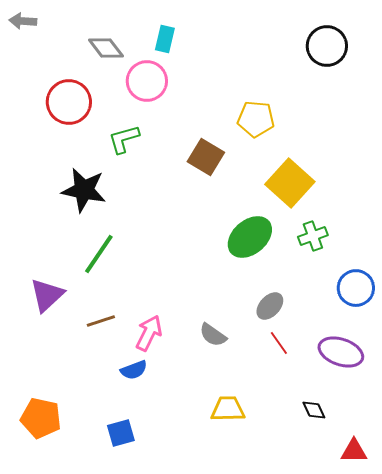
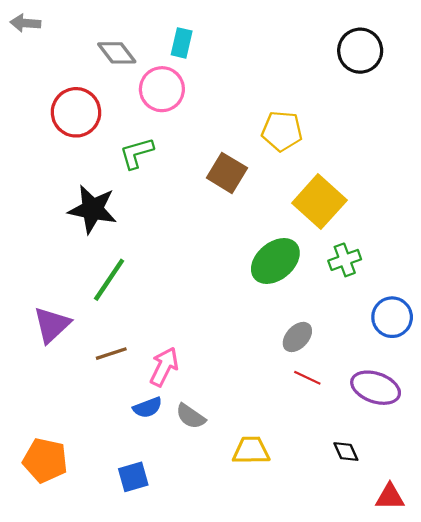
gray semicircle: (213, 335) -> (191, 416), moved
red line: (279, 343) -> (307, 378), turned -30

